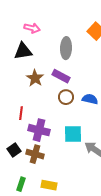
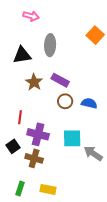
pink arrow: (32, 28) -> (31, 16), moved
gray ellipse: (66, 48) -> (50, 45), moved
black square: (14, 150) -> (13, 146), moved

